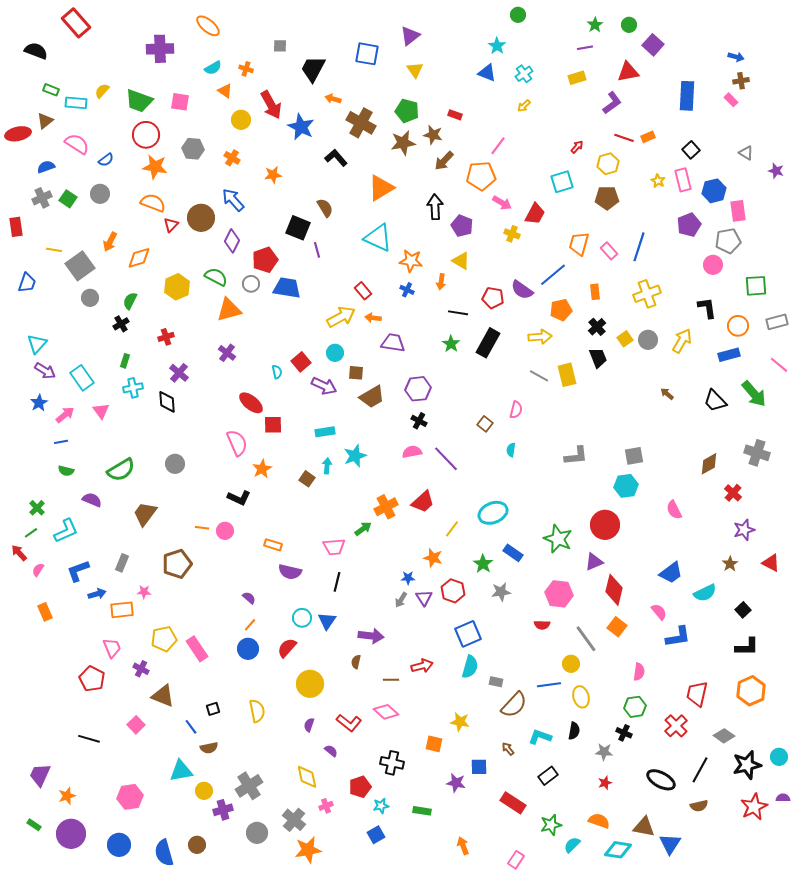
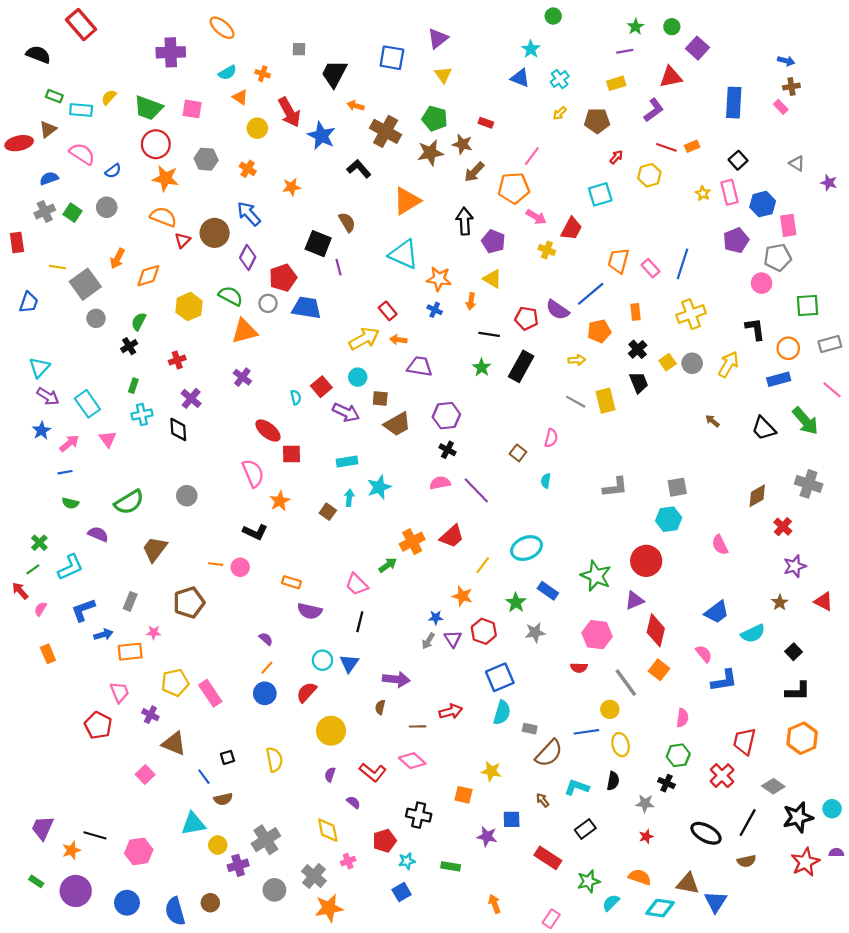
brown pentagon: (607, 198) -> (597, 121), moved
yellow arrow: (540, 337) -> (577, 360), size x0.7
pink trapezoid: (334, 547) -> (357, 584), turned 50
black line: (89, 739) -> (95, 835), moved

